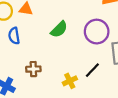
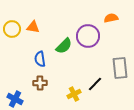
purple circle: (97, 32) -> (88, 36), moved
blue semicircle: (14, 36) -> (40, 59), moved

